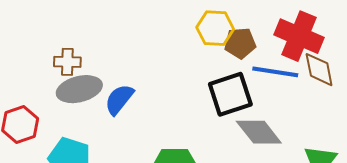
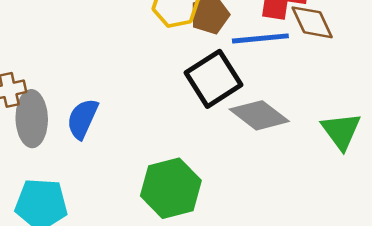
gray ellipse: (79, 89) -> (32, 119), turned -63

